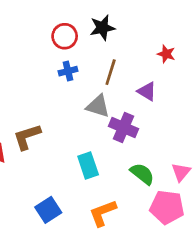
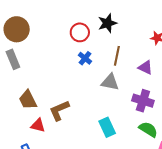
blue cross: (68, 71) -> (85, 58), turned -32
purple cross: (123, 127) -> (143, 101), moved

